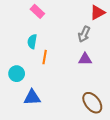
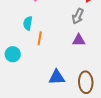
blue triangle: (32, 97) -> (57, 77), moved
brown ellipse: (92, 103) -> (86, 82), turned 35

